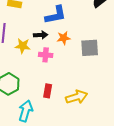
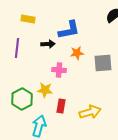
black arrow: (41, 35) -> (48, 44), moved
yellow star: (23, 46) -> (45, 90), moved

